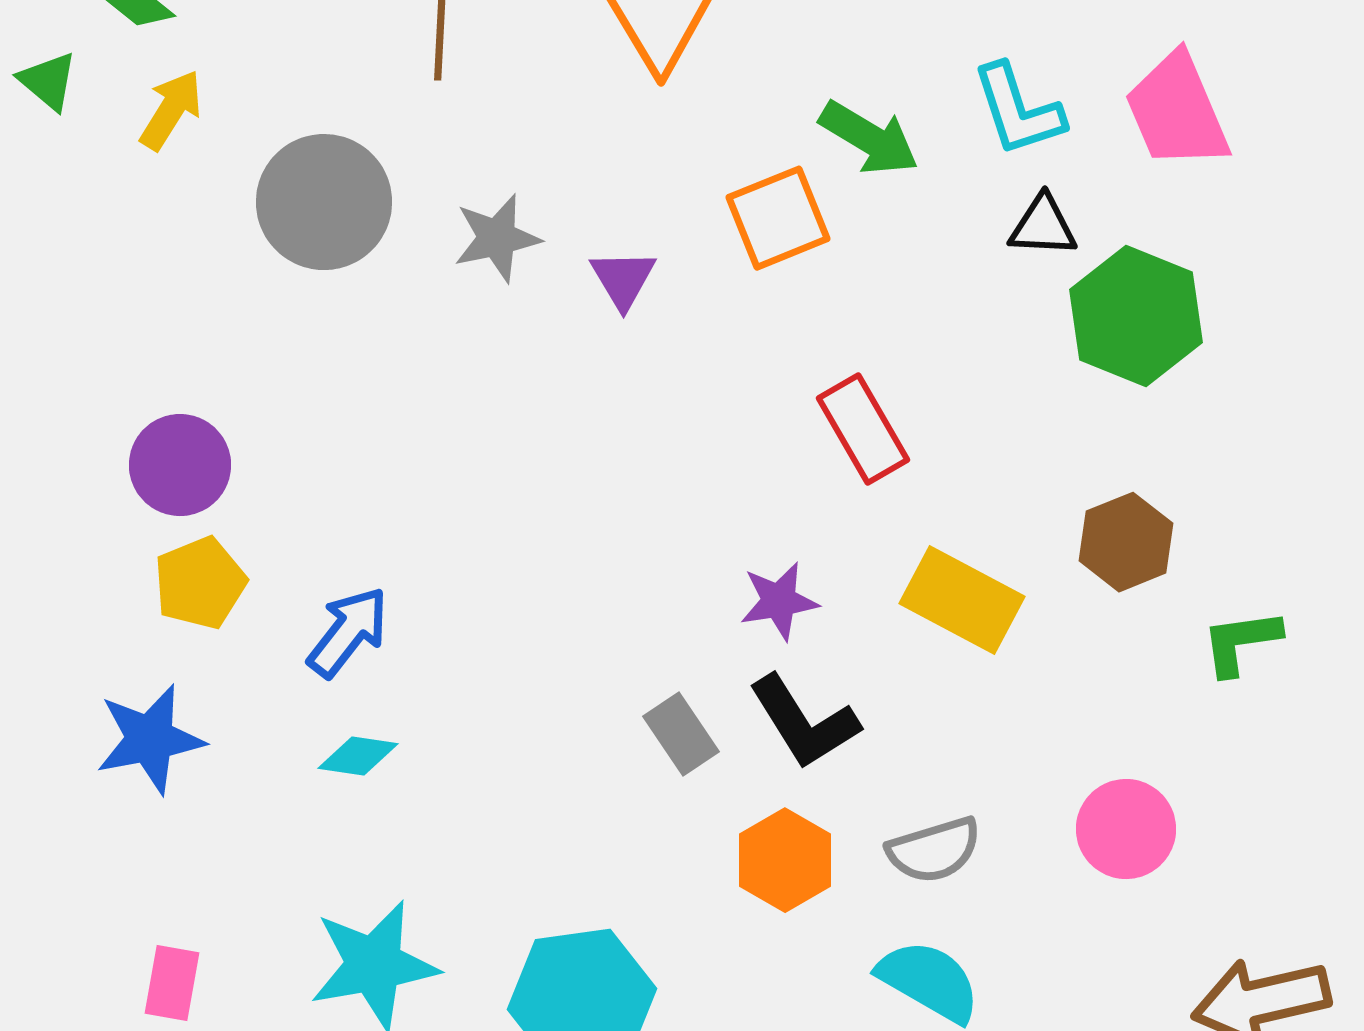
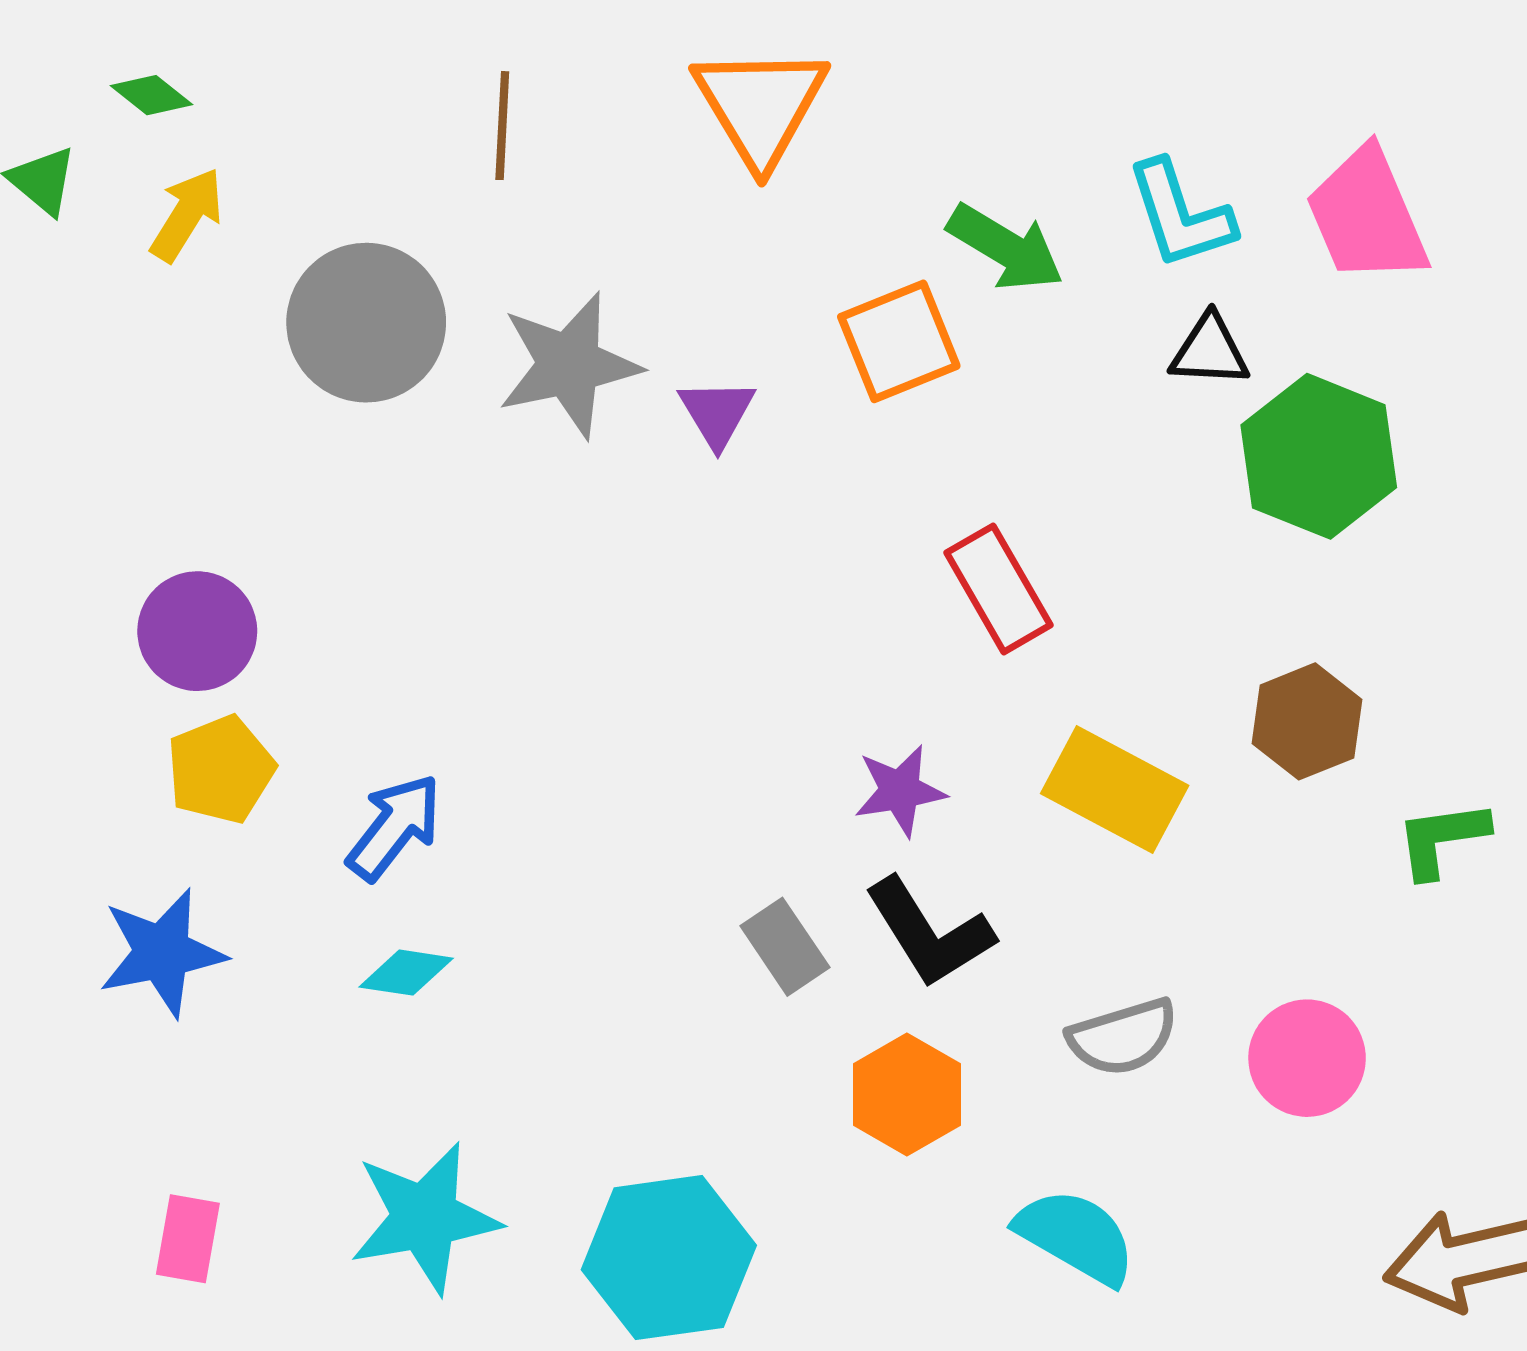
gray star: (497, 238) -> (569, 365), size x1.4
gray semicircle: (934, 850) -> (1123, 1037), moved

